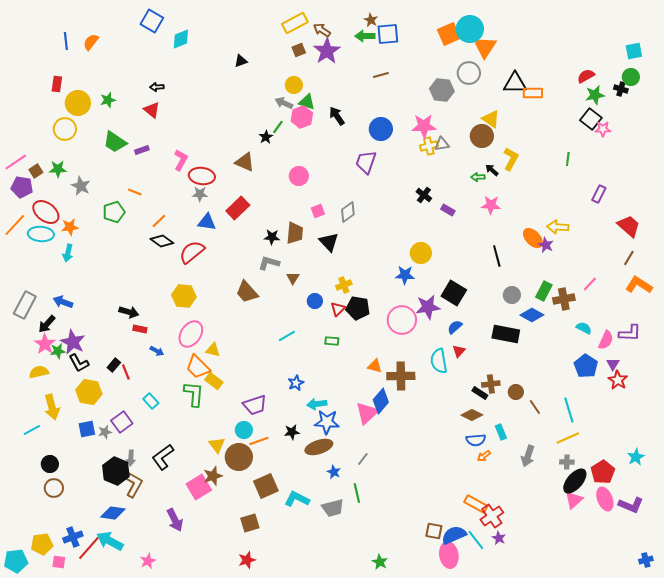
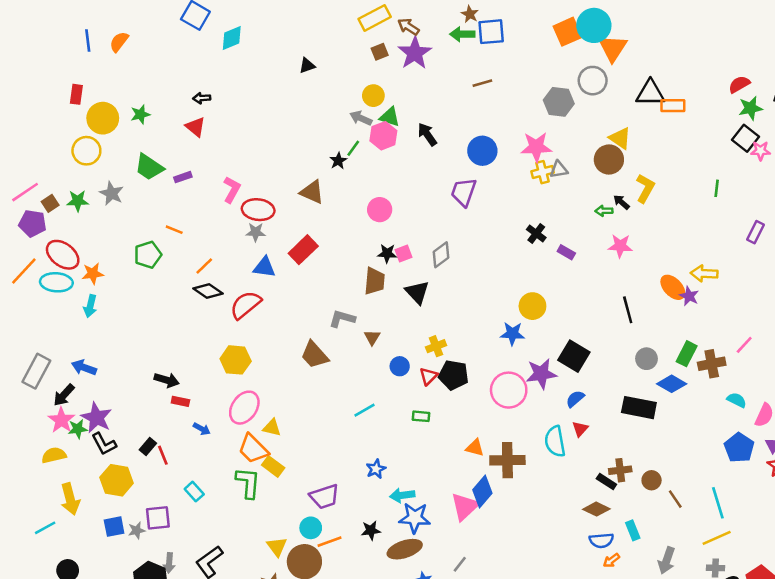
gray star: (81, 186) -> (112, 193), moved
black star: (272, 237) -> (387, 253), moved
purple square: (122, 422) -> (158, 518), turned 30

